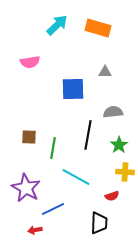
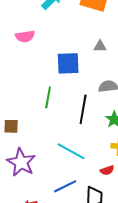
brown square: (29, 137) -> (11, 126), moved
green line: (53, 148) -> (48, 97), moved
blue line: (53, 209) -> (65, 186), moved

